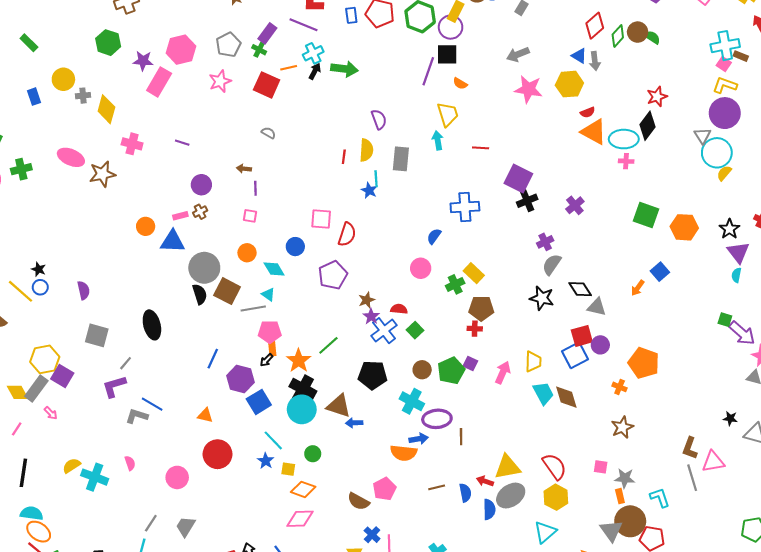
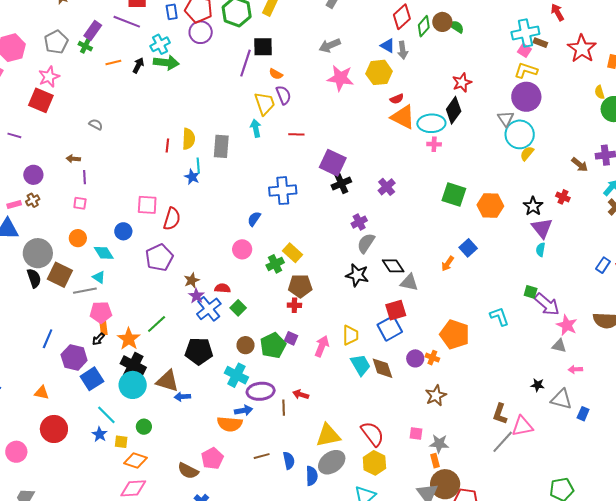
purple circle: (451, 27) -> (201, 32), moved
cyan cross: (313, 53) -> (160, 44), moved
red square: (267, 85) -> (41, 100), moved
purple semicircle: (379, 119) -> (283, 95), moved
purple circle: (600, 345) -> (415, 358), moved
gray line: (692, 478) -> (503, 442), turned 60
red arrow: (485, 481) -> (301, 394), moved
cyan L-shape: (660, 498) -> (499, 317), moved

